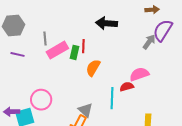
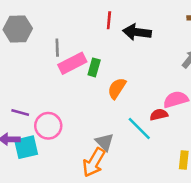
red line: (83, 46) -> (109, 20), moved
purple line: (18, 54) -> (20, 112), moved
cyan line: (112, 98) -> (139, 128), turned -50

